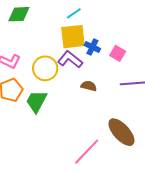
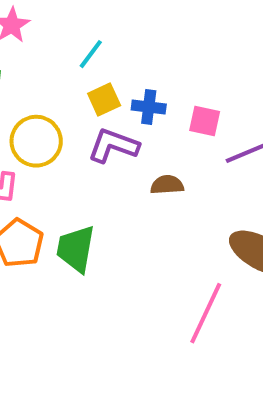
yellow square: (73, 37) -> (104, 100), size x0.6
pink square: (118, 53) -> (205, 121), moved
yellow circle: (45, 68) -> (36, 141), moved

